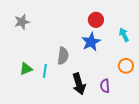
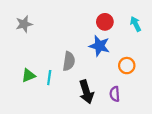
cyan arrow: (124, 35) -> (135, 24), moved
blue star: (91, 42) -> (99, 46), turned -30
orange circle: (126, 66) -> (127, 66), moved

